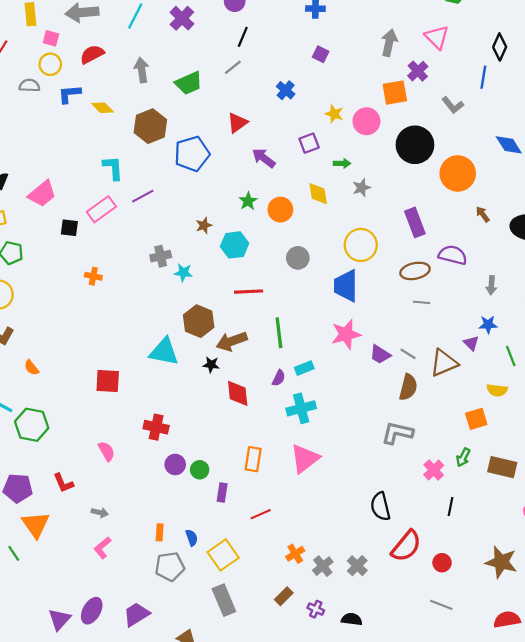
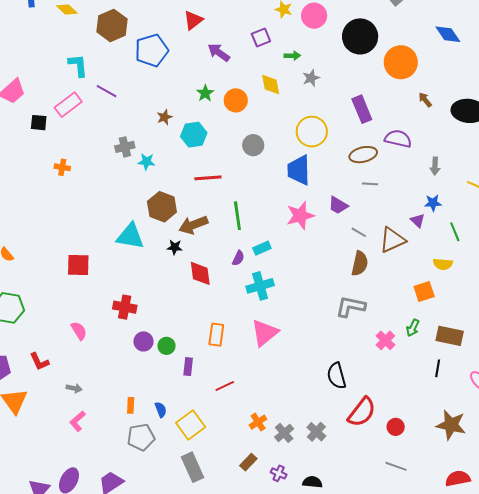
purple line: (143, 196) -> (107, 91), turned 60
purple trapezoid: (380, 354) -> (338, 205), moved
black line: (450, 507) -> (438, 368), moved

